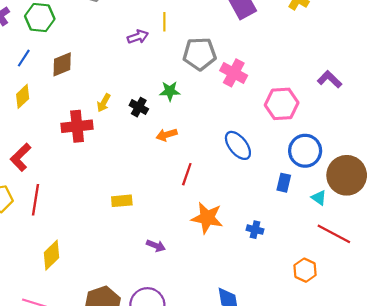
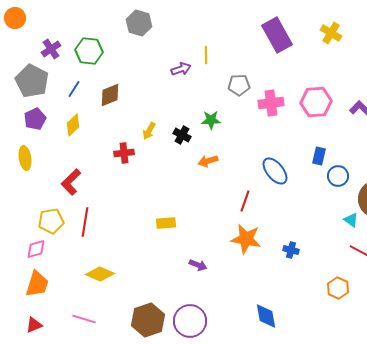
gray pentagon: (200, 54) -> (239, 85), size x0.7
pink cross: (234, 73) -> (271, 103), turned -35
pink hexagon: (282, 104) -> (316, 102), moved
red cross: (77, 126) -> (124, 153), size x0.7
blue circle: (305, 151) -> (338, 176), size x0.7
red line: (187, 174) -> (245, 201), moved
blue rectangle: (284, 183) -> (319, 156), moved
yellow diamond: (51, 255) -> (100, 274), turned 68

